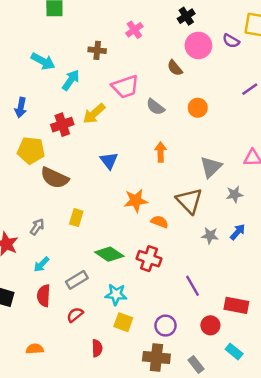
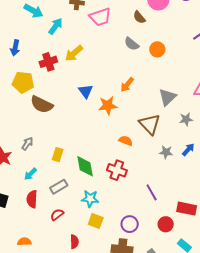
pink trapezoid: (125, 87) -> (100, 17), moved
gray semicircle: (155, 107) -> (132, 44), moved
orange arrow: (161, 152) -> (127, 85), turned -140
orange star: (136, 201) -> (108, 106), moved
yellow rectangle: (76, 218) -> (58, 155), moved
green diamond: (109, 254) -> (85, 166), turned 45

